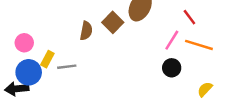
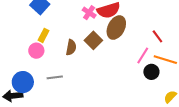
pink circle: (24, 43) -> (36, 51), moved
yellow rectangle: (47, 59) -> (43, 35), moved
black circle: (172, 68) -> (151, 72), moved

